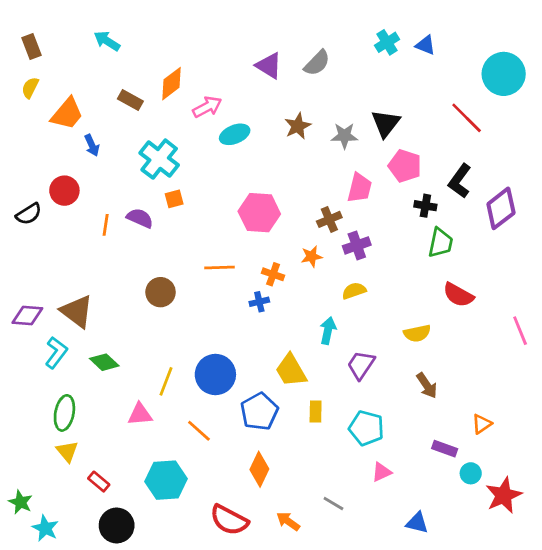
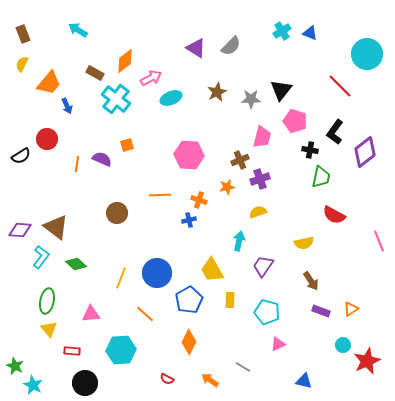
cyan cross: (159, 159) -> (116, 99), moved
pink triangle: (140, 414) -> (91, 314), moved
purple rectangle: (445, 449) -> (321, 311), moved
red rectangle: (99, 482) -> (72, 351), turned -35
red semicircle: (229, 520) -> (167, 379), size x0.5

